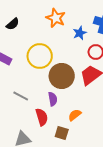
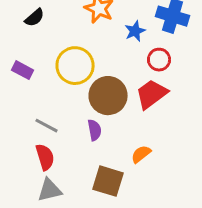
orange semicircle: (75, 115) -> (141, 154), moved
red semicircle: (42, 117) -> (45, 157), moved
brown square: (62, 133) -> (108, 181), size x1.5

